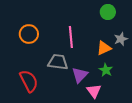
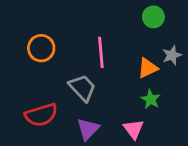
gray trapezoid: (58, 62) -> (82, 88), turned 40
purple triangle: (80, 75) -> (88, 129), moved
red semicircle: (29, 81) -> (41, 115), turned 100

